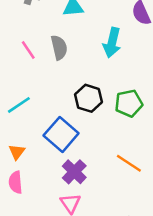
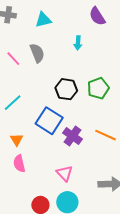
cyan arrow: (112, 43) -> (78, 43), size x0.6
purple cross: (74, 172) -> (73, 136), moved

